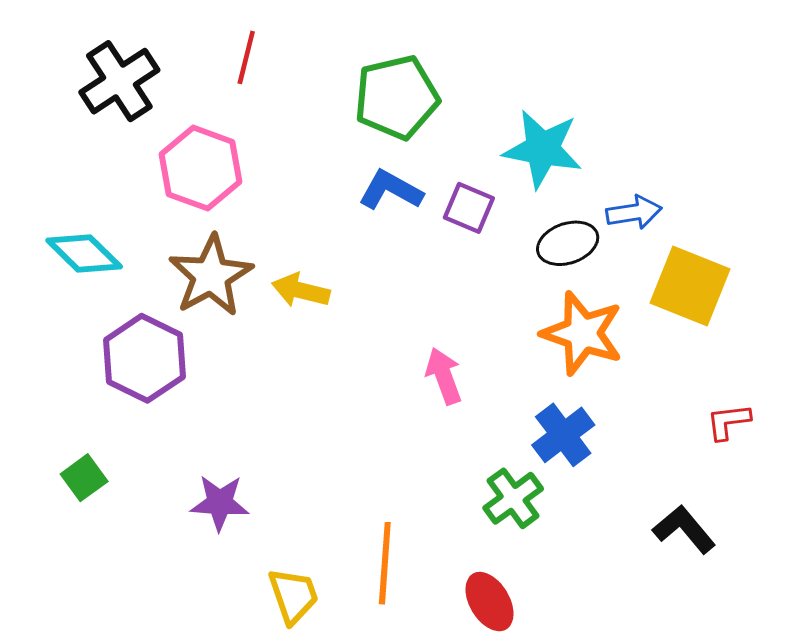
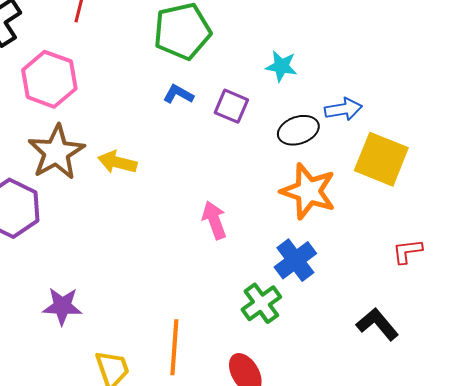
cyan star: (543, 149) -> (281, 66), size x0.6
blue L-shape: (391, 190) -> (178, 94), size x0.7

